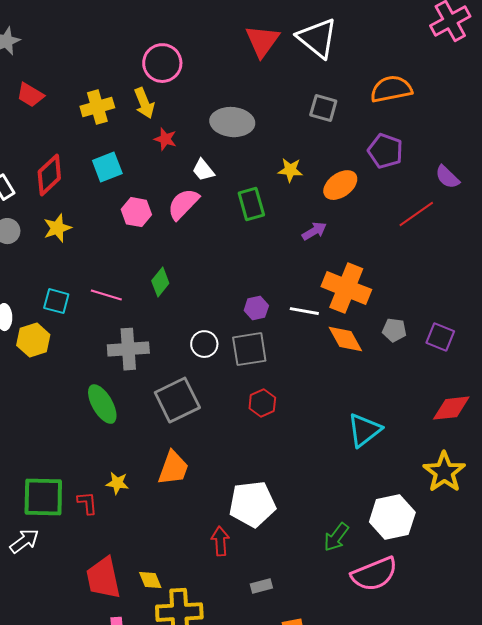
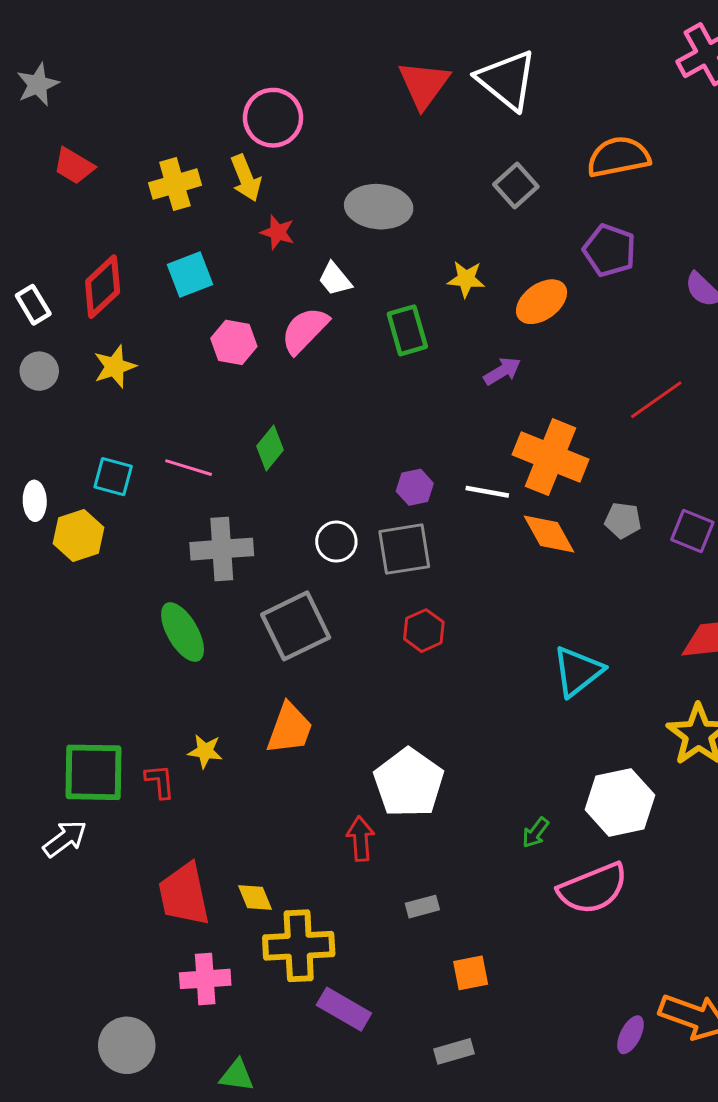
gray square: (323, 108) -> (516, 186), turned 32
red line: (416, 214) -> (656, 400), moved
white pentagon: (252, 504) -> (409, 783), turned -30
green arrow: (336, 537) -> (535, 833), size x0.7

